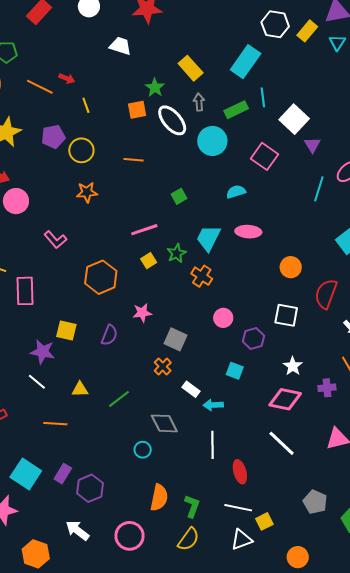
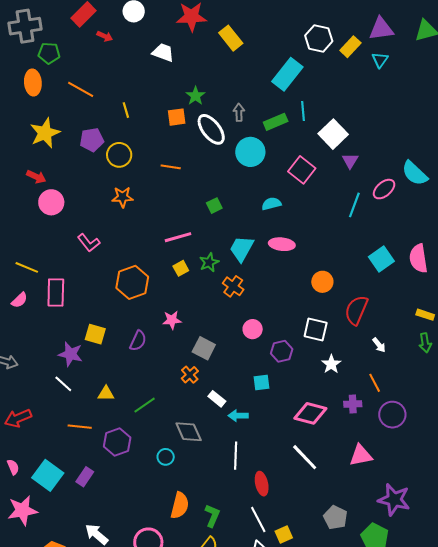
yellow rectangle: (191, 68) -> (231, 38), moved
red arrow: (67, 78) -> (105, 36), moved
white star: (293, 366) -> (331, 364), moved
cyan square: (235, 371) -> (262, 383), turned -30
purple hexagon: (90, 488) -> (117, 442), moved
white line: (238, 508) -> (258, 519), turned 48

